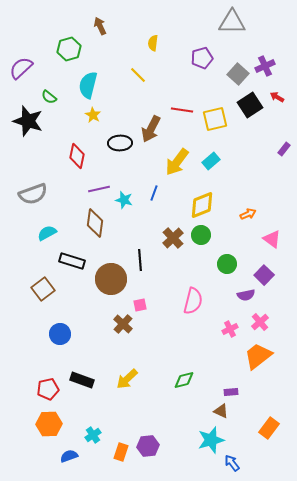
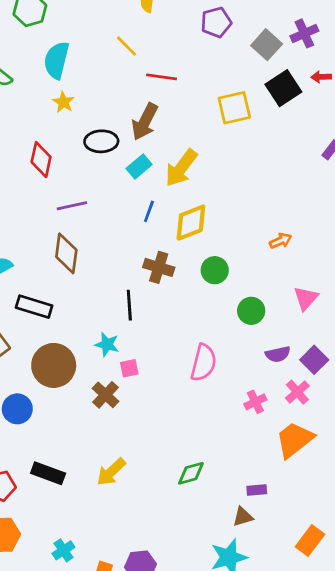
red arrow: (277, 97) -> (321, 77), turned -32
red line: (182, 110) -> (162, 77), moved
cyan rectangle: (211, 161) -> (139, 167), moved
cyan star: (124, 200) -> (107, 344), moved
yellow diamond: (202, 205) -> (191, 223), moved
brown cross: (173, 238) -> (159, 267), moved, turned -30
pink triangle: (272, 239) -> (306, 298), moved, turned 36
purple square: (264, 275) -> (314, 360), moved
brown circle: (111, 279) -> (54, 365), moved
brown triangle: (221, 411) -> (243, 517), turned -42

